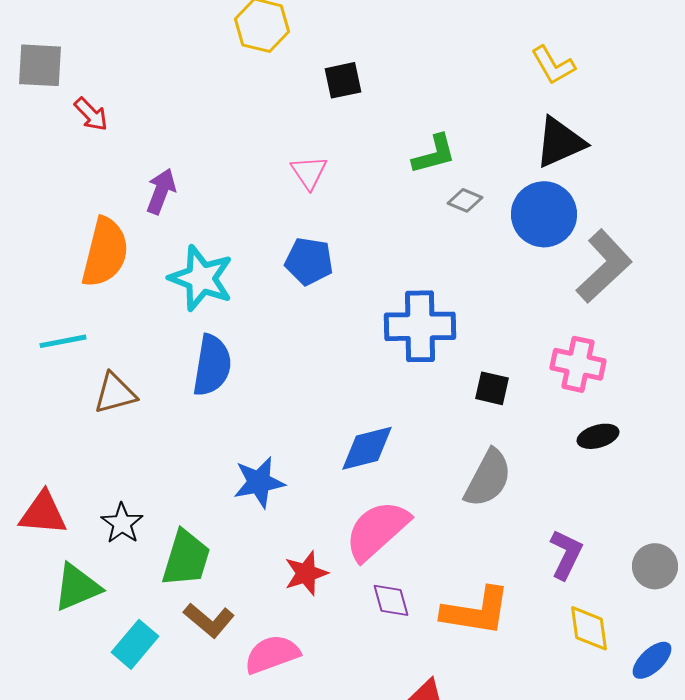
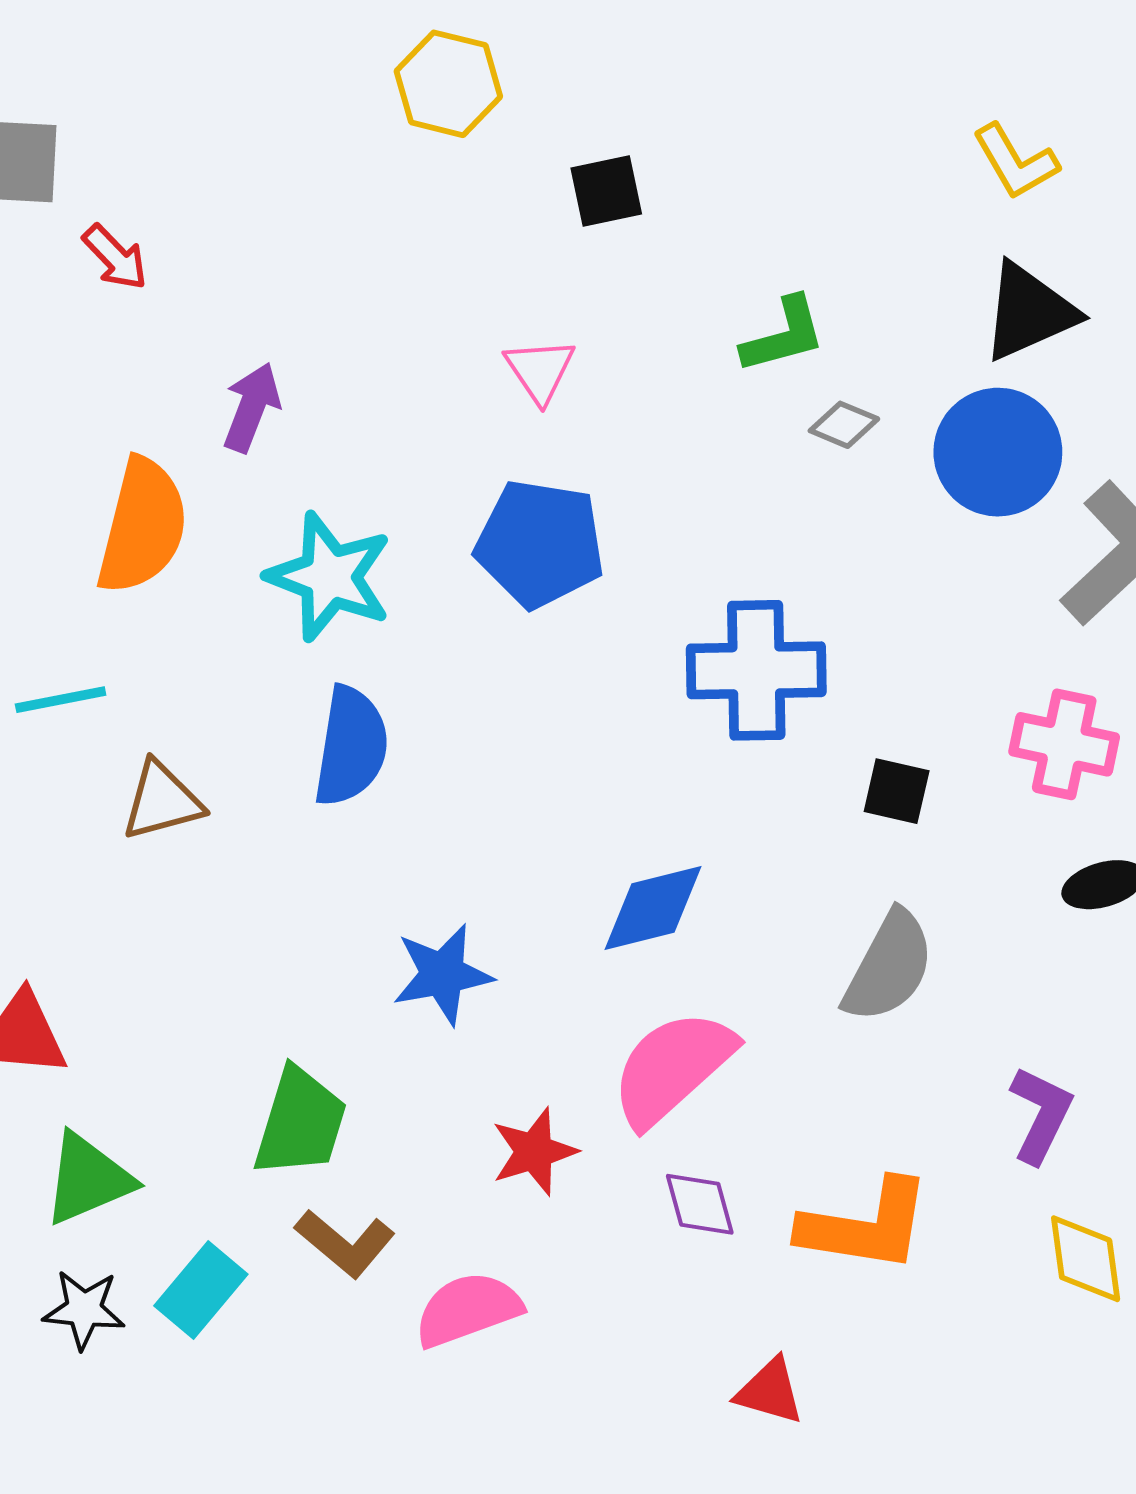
blue pentagon: (309, 261) -> (540, 544), size x1.4
black star: (122, 523) -> (84, 1309), moved, turned -30

